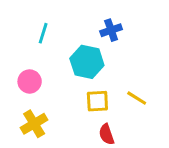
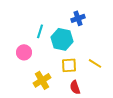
cyan line: (43, 33) -> (40, 31), moved
yellow cross: (34, 124) -> (42, 80), moved

